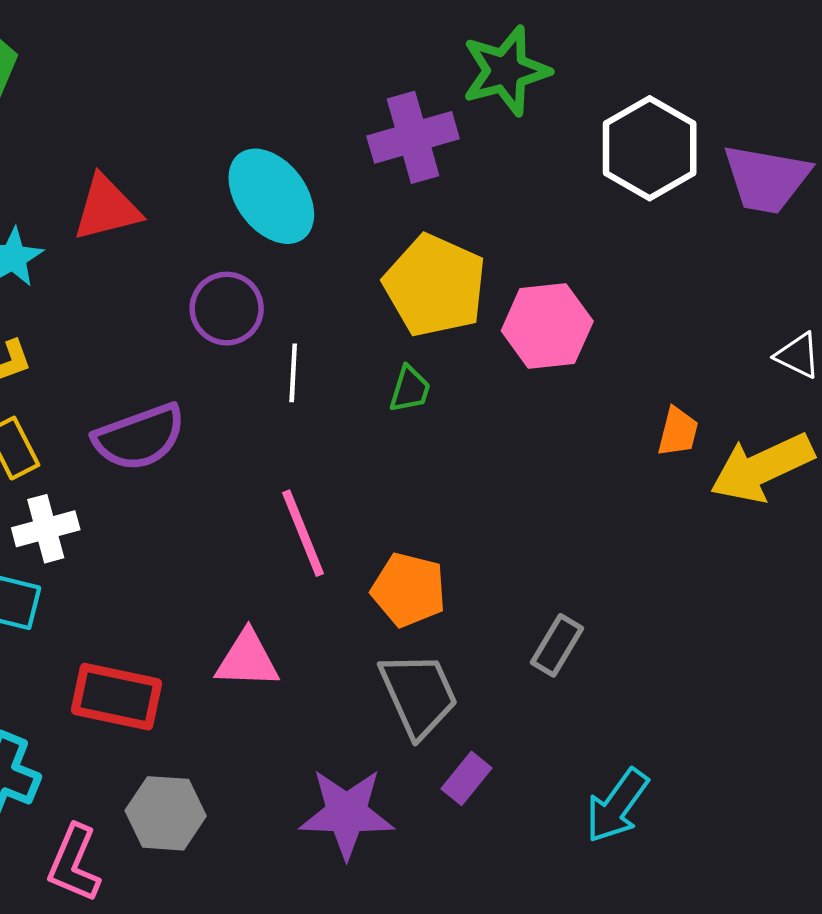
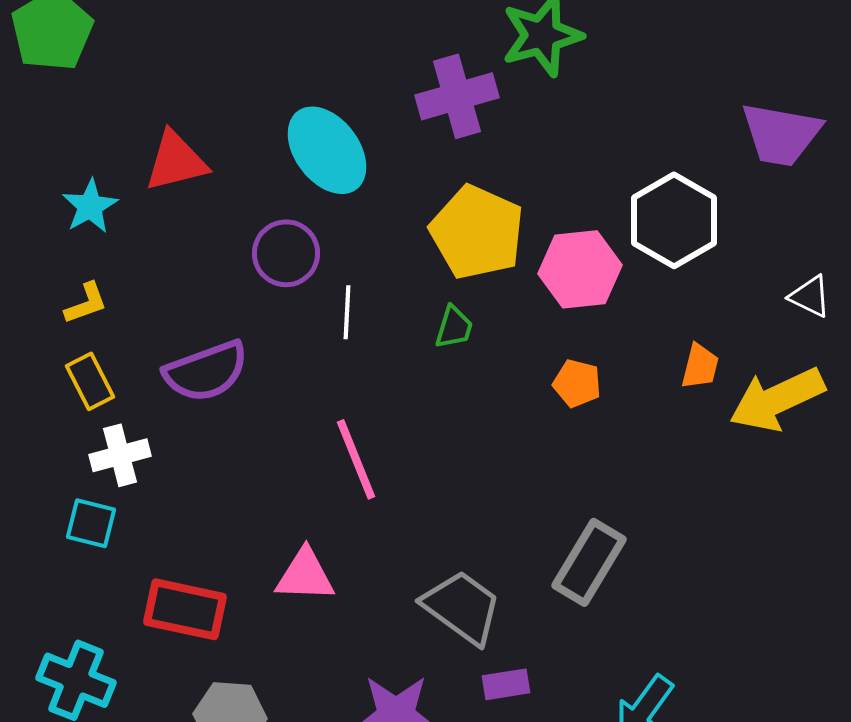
white hexagon: (650, 148) -> (674, 220), moved
orange pentagon: (409, 590) -> (577, 383), moved, size x0.7
gray rectangle: (557, 645) -> (589, 562), size x1.5
gray trapezoid: (419, 694) -> (462, 607), turned -30
purple rectangle: (467, 778) -> (506, 684), turned 42

